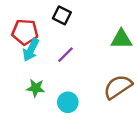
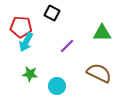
purple line: (65, 55) -> (67, 46), moved
brown semicircle: (118, 87) -> (99, 73), turned 60

